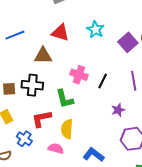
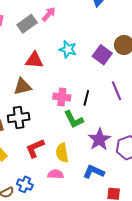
green L-shape: (65, 99) -> (74, 119), moved
purple star: (118, 110) -> (99, 139), moved, size x1.6
blue cross: (24, 139) -> (25, 184), moved

